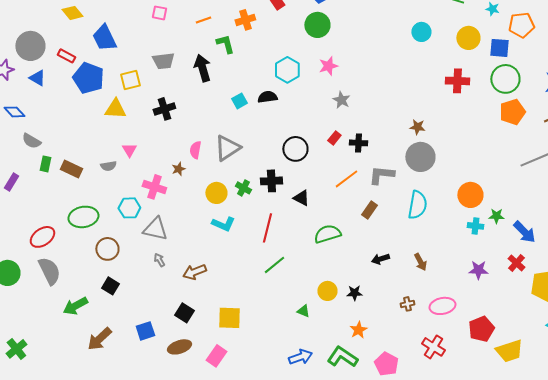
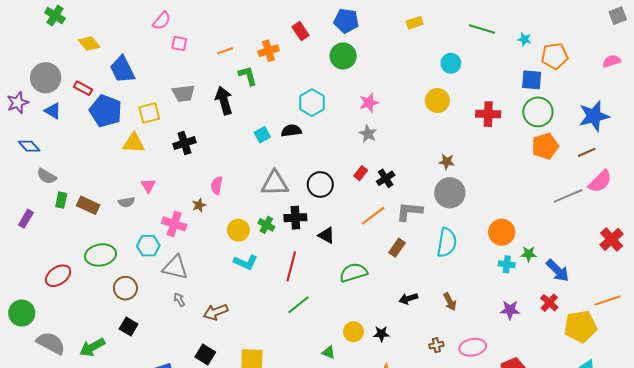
yellow circle: (468, 38) -> (437, 101), moved
pink star: (328, 66) -> (369, 103), moved
black cross: (358, 143) -> (386, 178), turned -36
gray triangle: (227, 148) -> (275, 183), moved, turned 32
gray semicircle: (49, 271) -> (51, 343), moved, turned -36

